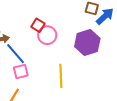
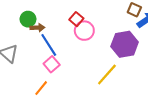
pink square: (21, 72) -> (52, 64), turned -35
yellow line: (61, 76) -> (107, 75), moved, turned 35

